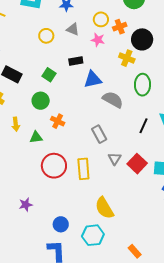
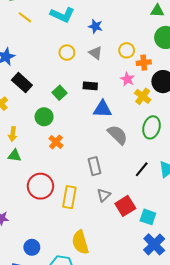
pink star: (98, 40) -> (127, 79), moved
green triangle: (36, 137) -> (15, 156), moved

